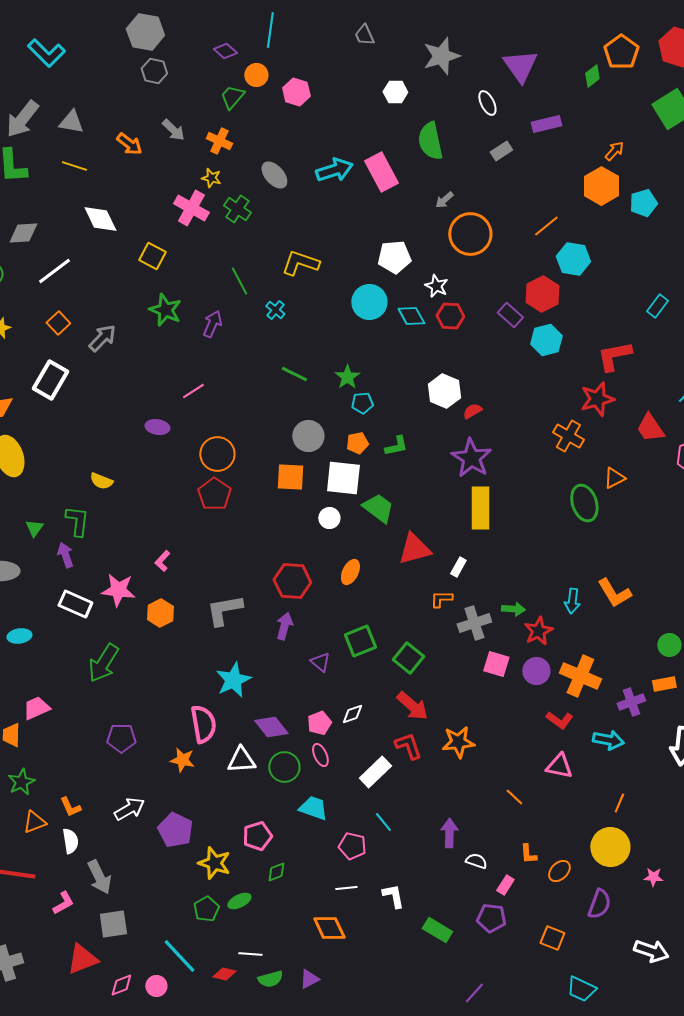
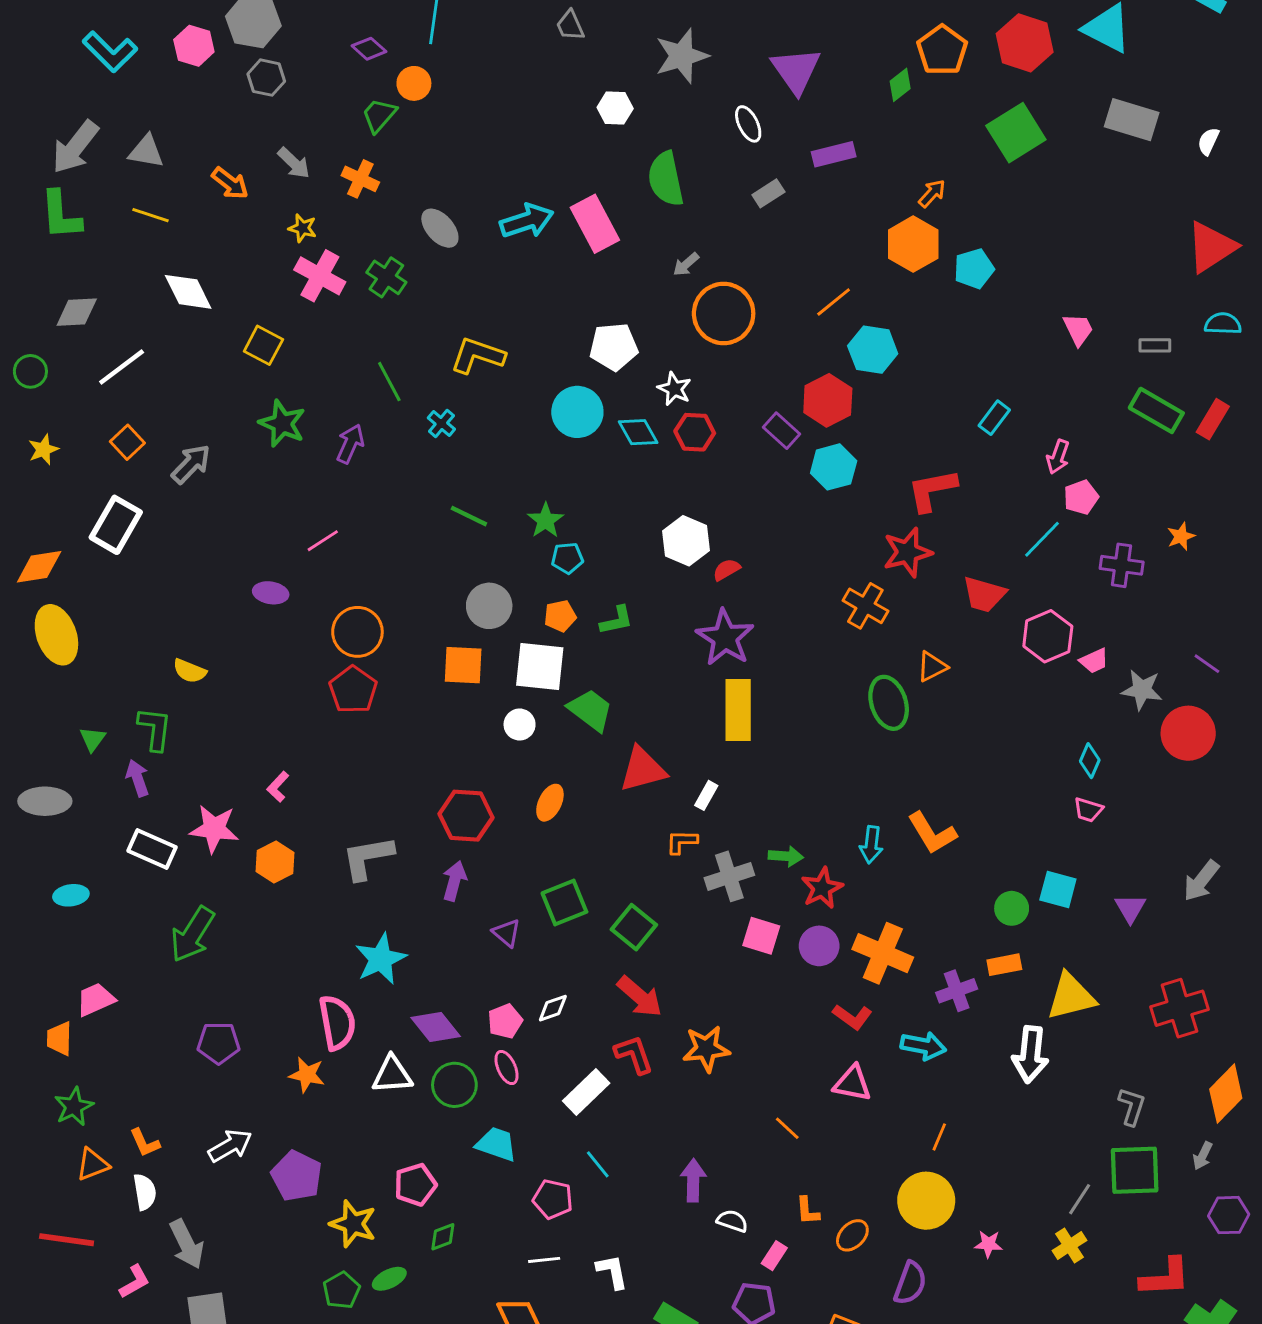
pink hexagon: (296, 92) -> (194, 46), moved
yellow star: (211, 178) -> (302, 228), moved
red trapezoid: (650, 428) -> (984, 594), turned -40

